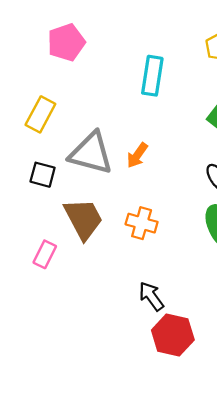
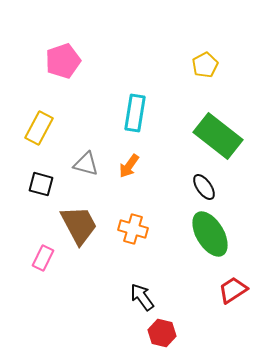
cyan rectangle: (152, 76) -> (135, 113), moved
gray triangle: (91, 153) -> (86, 164), size x0.6
red hexagon: (173, 335) -> (162, 333), size x0.7

